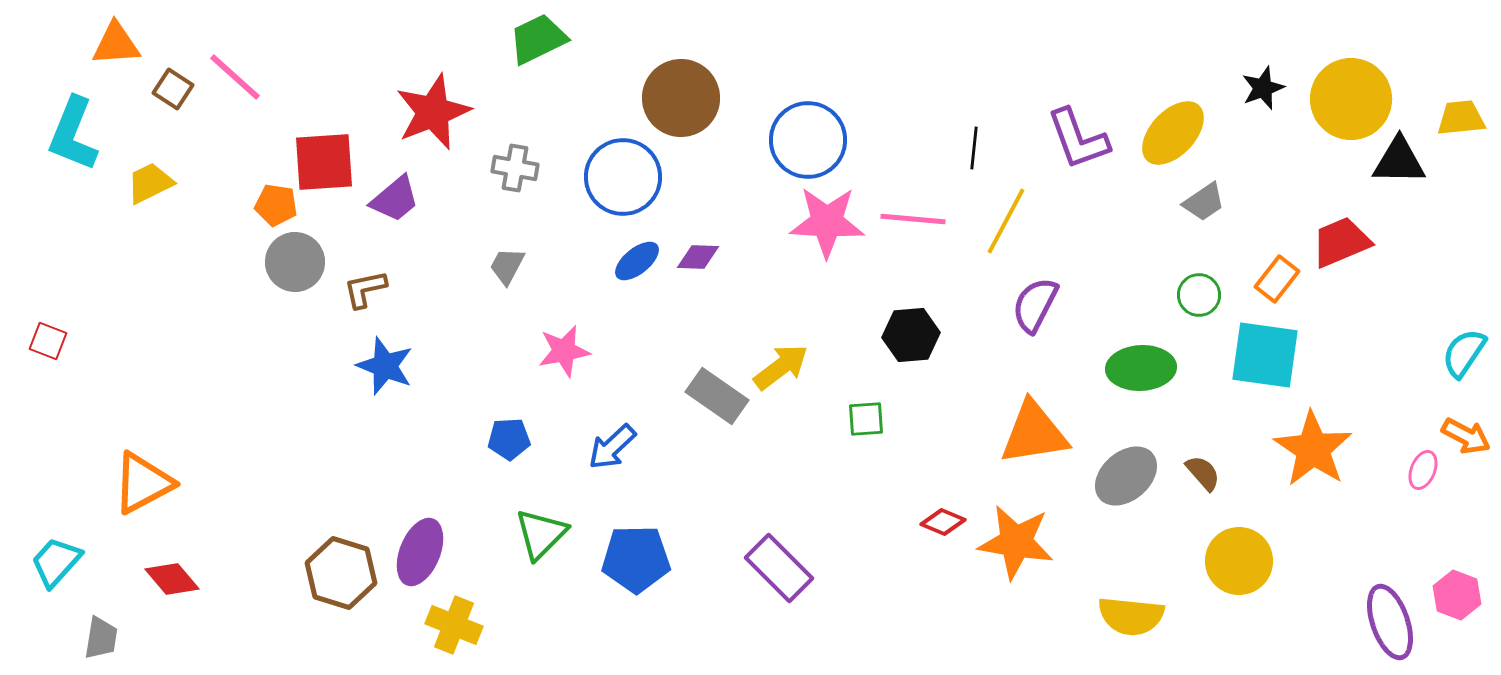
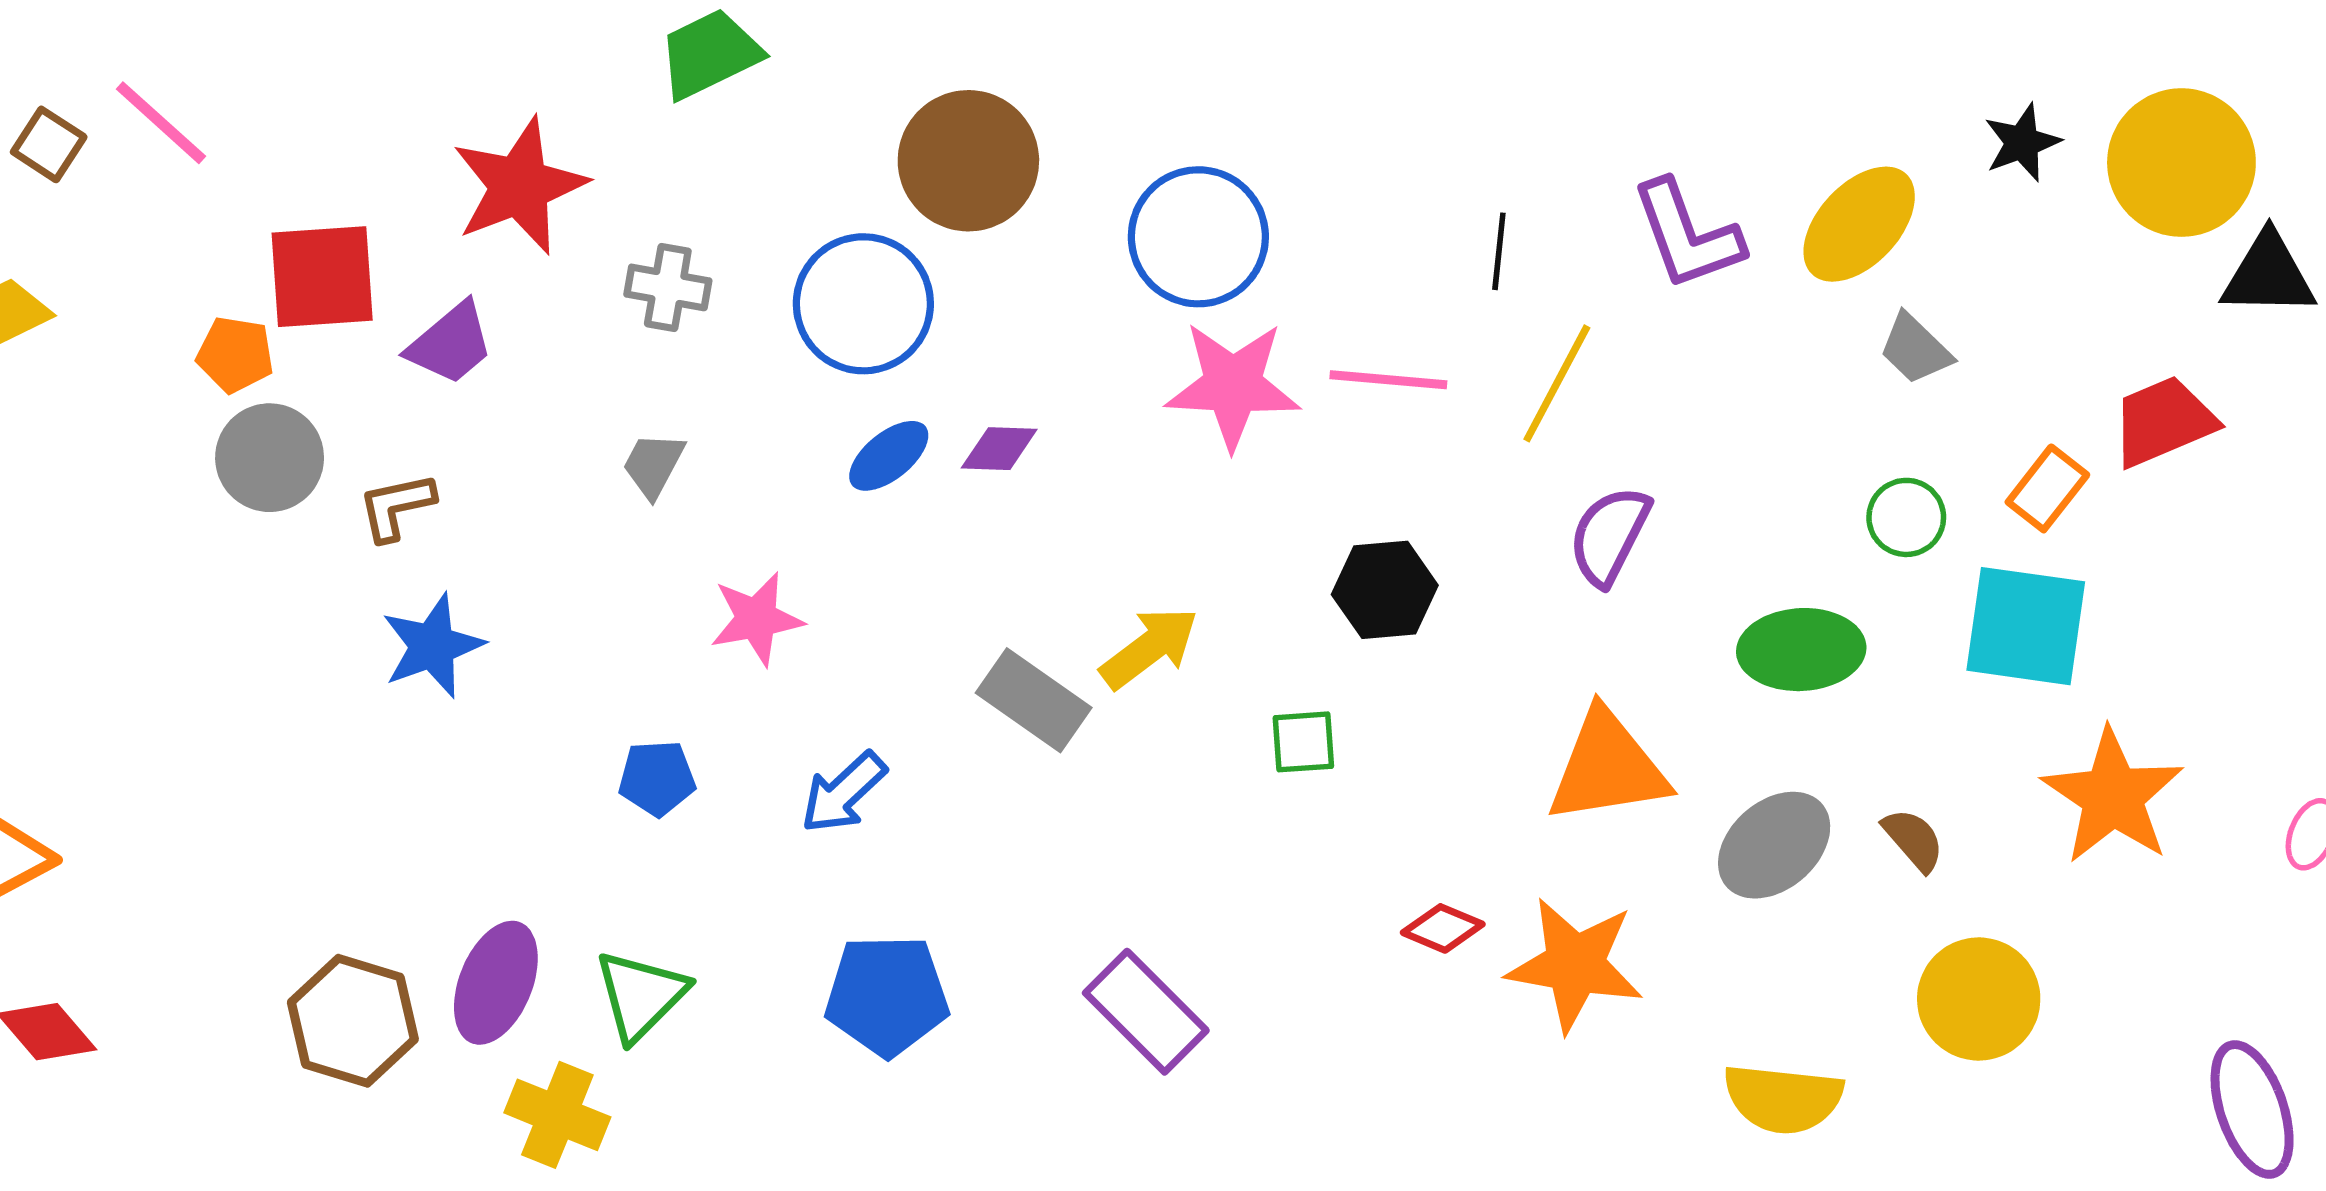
gray trapezoid: (1204, 202) -> (1915, 349), turned 78
blue star: (385, 366) -> (432, 646), turned 30
green triangle: (541, 534) -> (641, 995), moved

